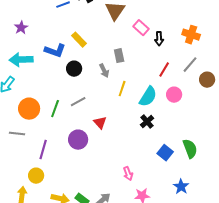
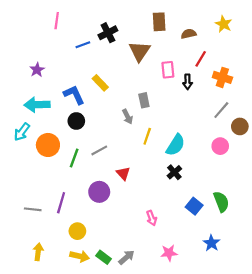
pink rectangle: (141, 28) -> (168, 70), turned 42
blue L-shape: (55, 51) -> (74, 95), turned -135
black circle: (74, 69) -> (76, 121), moved
red line: (164, 70) -> (201, 59), moved
pink circle: (174, 95) -> (220, 146), moved
orange circle: (29, 109) -> (48, 145), moved
gray line: (17, 134) -> (33, 209), moved
pink arrow: (128, 174) -> (152, 218), moved
yellow circle: (36, 176) -> (77, 231), moved

